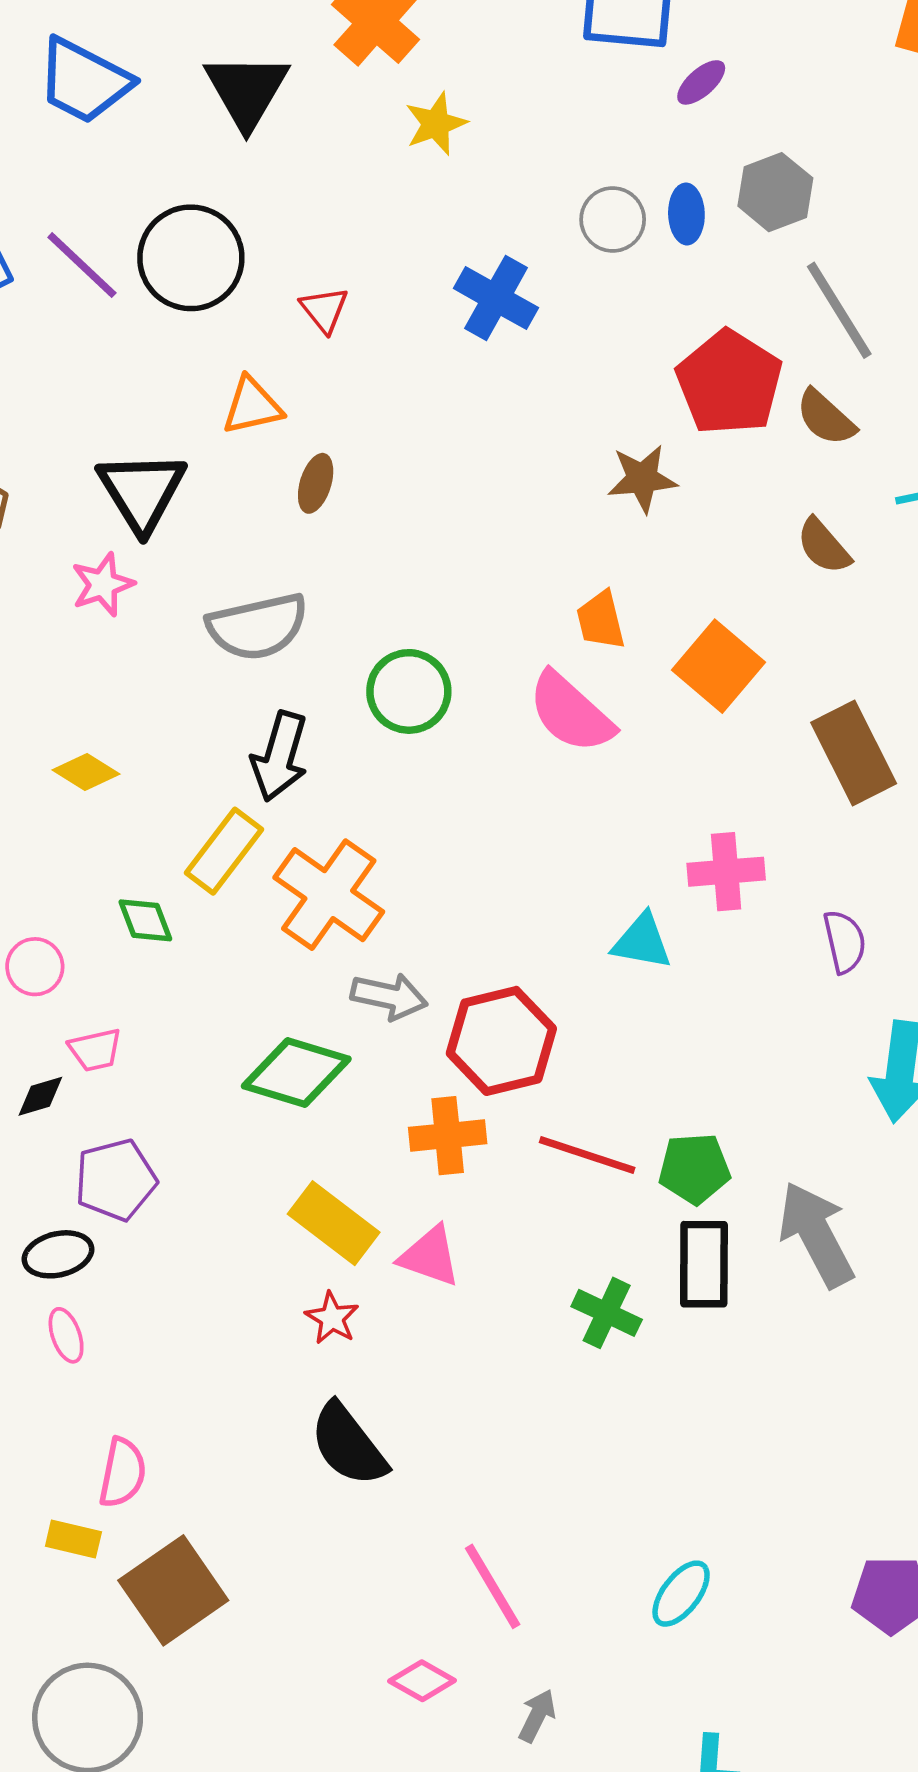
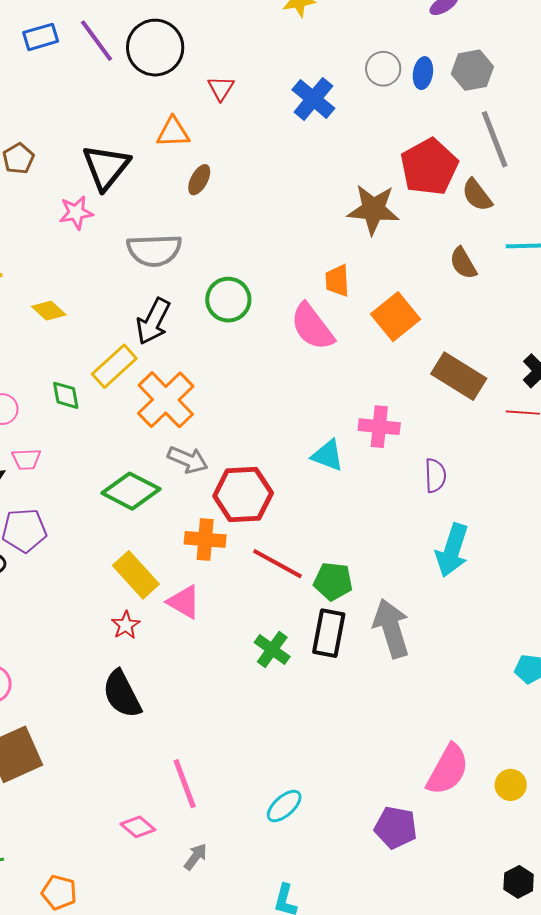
brown star: (642, 479) -> (373, 209), size x1.4
brown rectangle: (854, 753) -> (459, 376), turned -42

